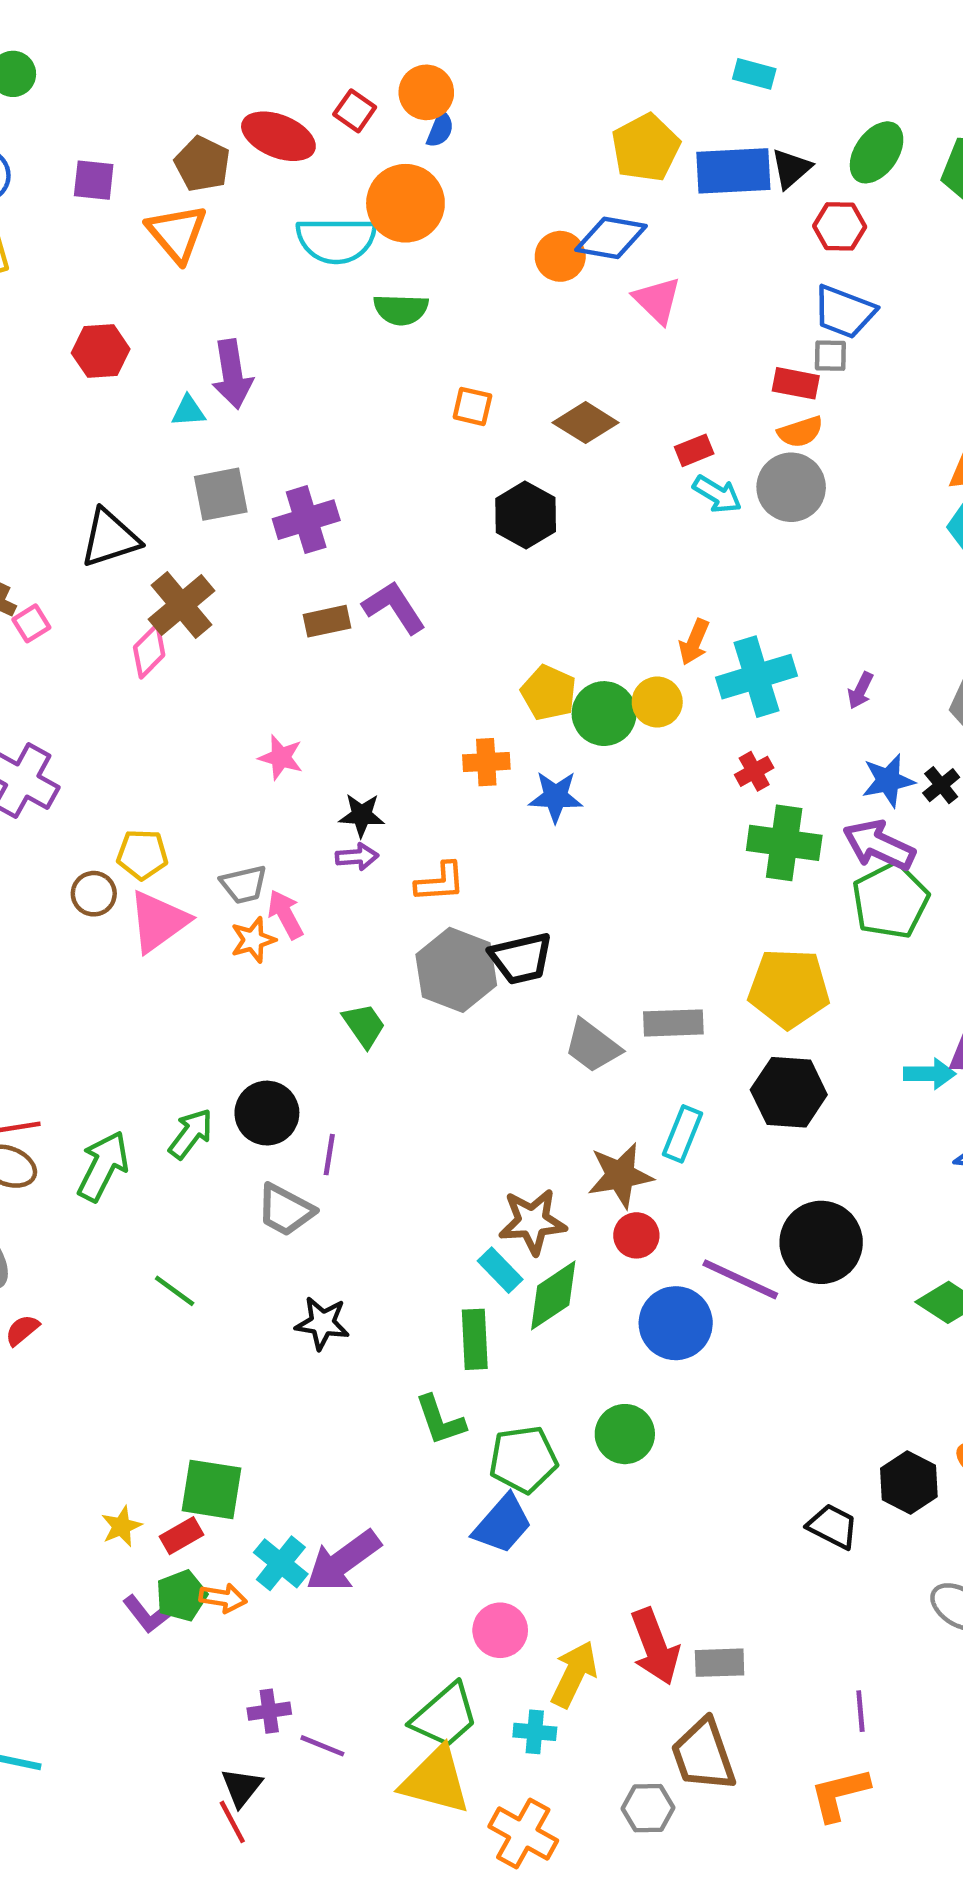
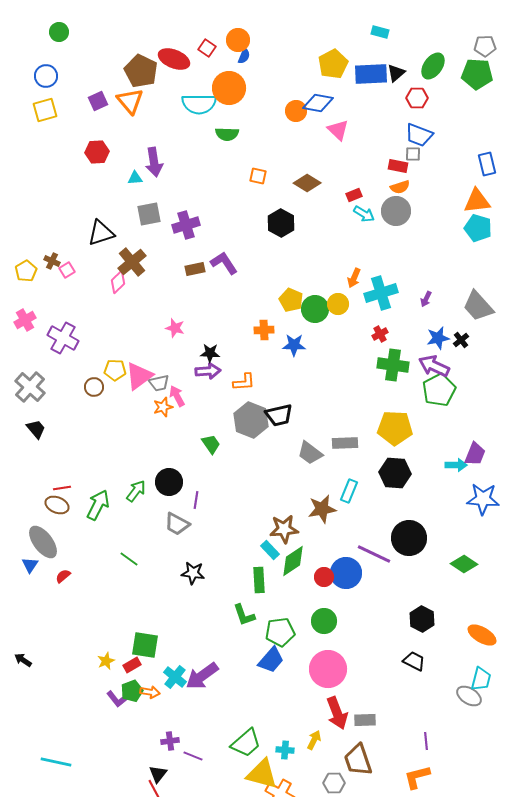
brown pentagon: (202, 164) -> (141, 71), size x1.4
purple square: (94, 180) -> (98, 101), moved, turned -30
purple arrow: (357, 857) -> (208, 371), size x1.4
pink triangle: (158, 921) -> (139, 376), moved
red circle: (636, 1235) -> (324, 577), moved
black hexagon: (909, 1483) -> (422, 619), moved
pink circle: (500, 1630) -> (328, 669), moved, size x1.6
yellow arrow: (574, 1674) -> (314, 740), moved, size x0.7
yellow triangle: (436, 1780) -> (262, 774), moved

